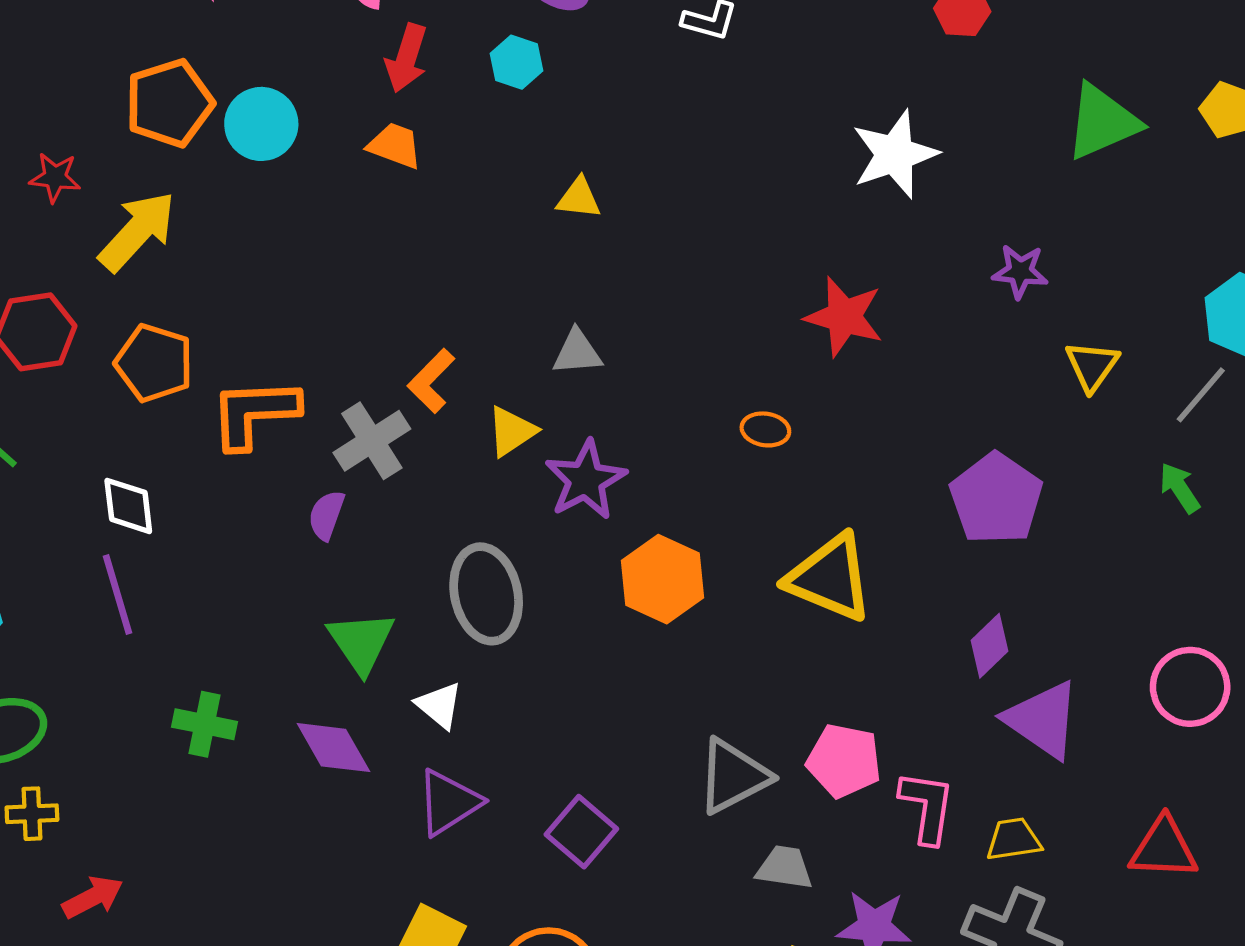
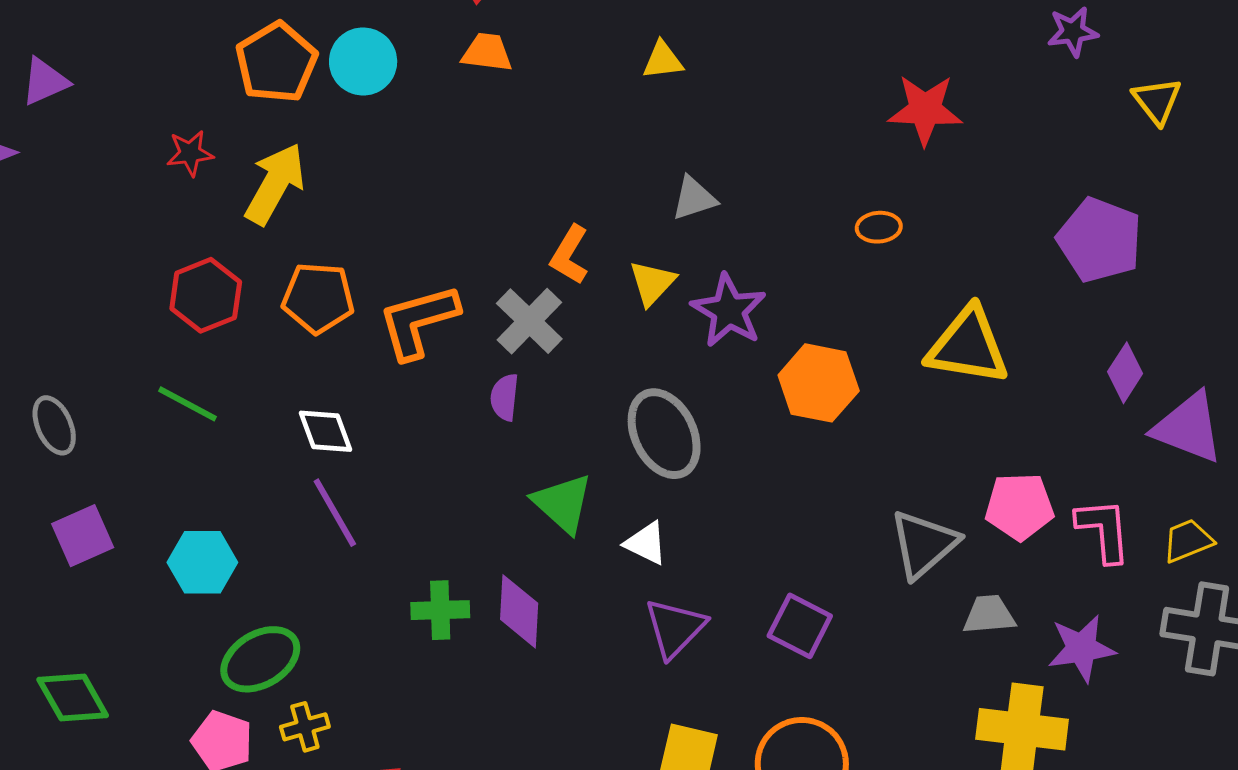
purple diamond: (334, 748) -> (519, 611), moved, turned 46

